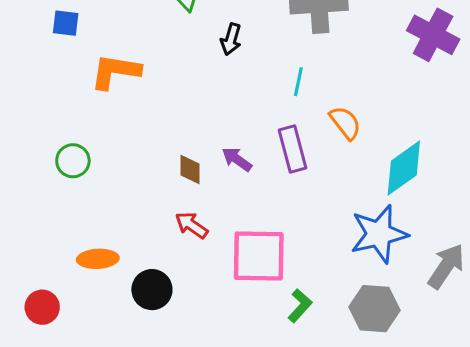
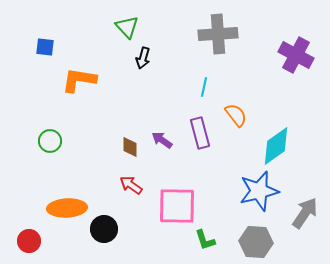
black arrow: (231, 39) -> (143, 58), moved
orange ellipse: (98, 259) -> (67, 208), size x1.4
green L-shape: (300, 306) -> (205, 240), turned 120

